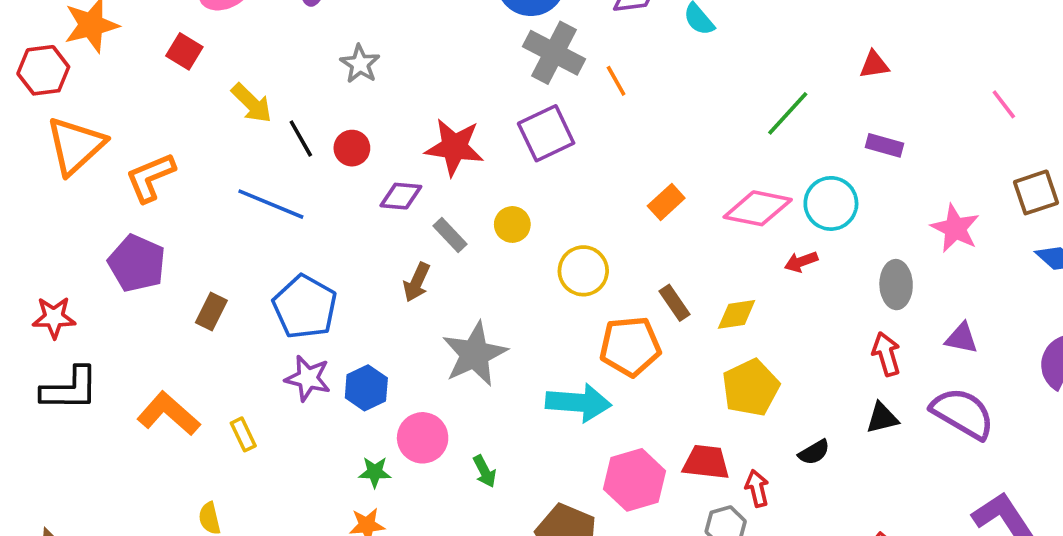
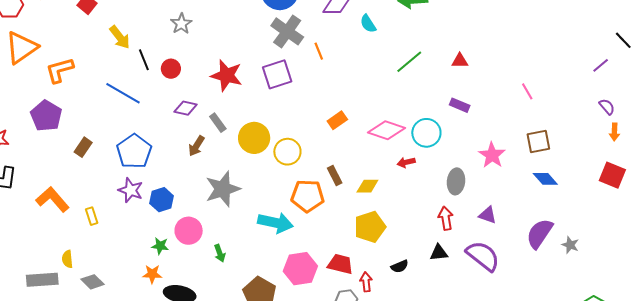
green line: (788, 113) -> (409, 62), moved
purple diamond: (401, 196) -> (186, 108), moved
yellow circle: (512, 224) -> (254, 138), moved, size x1.6

